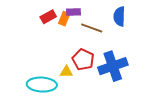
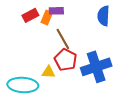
brown line: (92, 28) -> (63, 39), moved, turned 40

